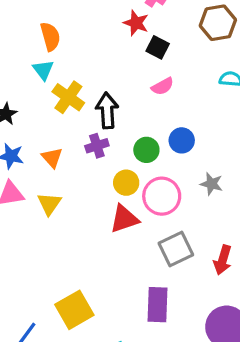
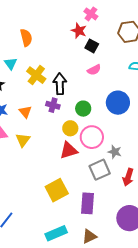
cyan triangle: (43, 70) -> (11, 64), moved
blue circle: (182, 140) -> (118, 103), moved, size x1.5
purple cross: (97, 146) -> (53, 105), turned 32
gray star: (211, 184) -> (115, 152), moved
yellow square: (74, 310) -> (57, 190), moved

